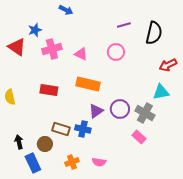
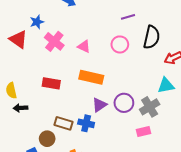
black semicircle: (154, 33) -> (152, 37), moved
pink cross: (52, 49) -> (54, 41), turned -36
gray cross: (145, 113) -> (150, 107), turned 30
pink rectangle: (139, 137) -> (143, 132), turned -56
black arrow: (19, 142) -> (20, 108), moved, turned -80

